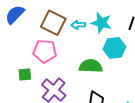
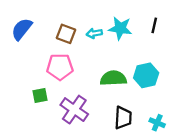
brown square: (53, 23) -> (66, 34), size x0.7
cyan hexagon: (114, 48) -> (146, 75), moved

